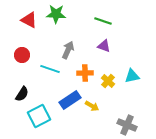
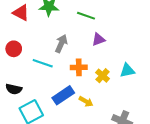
green line: (103, 21) -> (86, 16), moved
purple triangle: (104, 46) -> (98, 40), turned -40
black semicircle: (22, 94) -> (14, 89), turned 70

